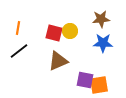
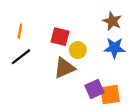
brown star: (101, 19) -> (112, 21), turned 30
yellow circle: (70, 31) -> (78, 50), moved
purple square: (85, 80) -> (94, 89), turned -36

